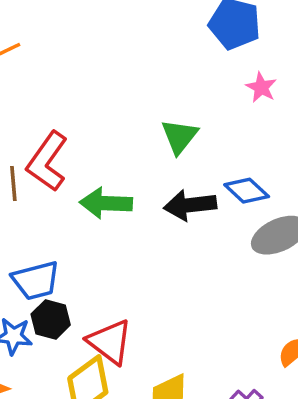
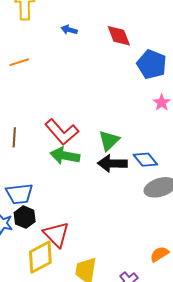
green triangle: (179, 136) -> (109, 141), moved
red L-shape: (47, 161) -> (62, 132), moved, turned -84

